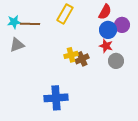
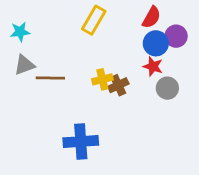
brown line: (30, 24) -> (50, 78), moved

